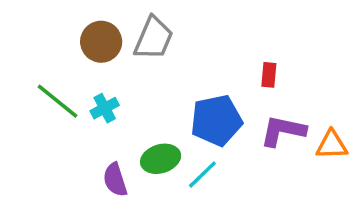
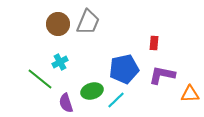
green line: (57, 101) -> (40, 79), moved
orange triangle: (332, 145) -> (190, 94), moved

